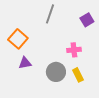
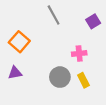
gray line: (50, 14) -> (54, 15), turned -48
purple triangle: (25, 63) -> (15, 73), moved

